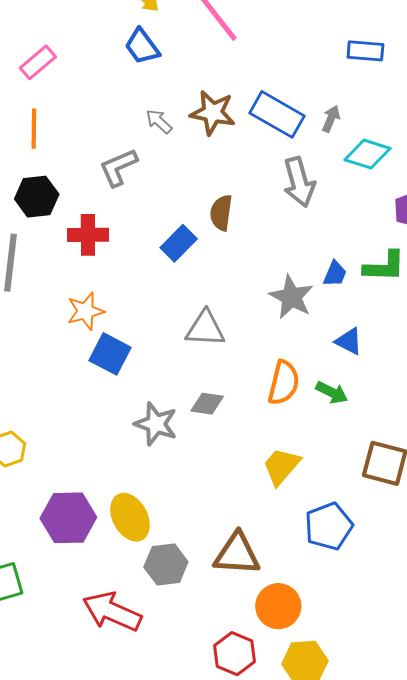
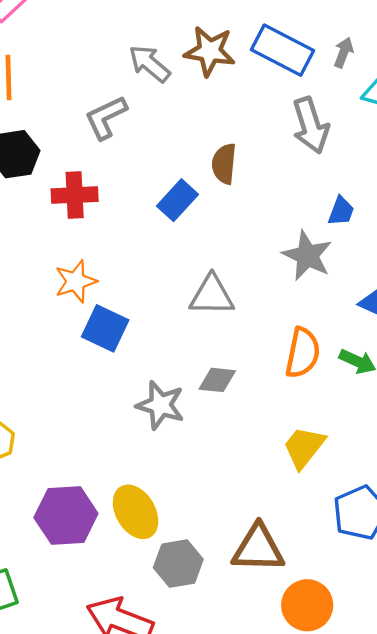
gray arrow: (159, 121) -> (150, 64), size x1.4
blue trapezoid: (335, 274) -> (341, 211), moved

